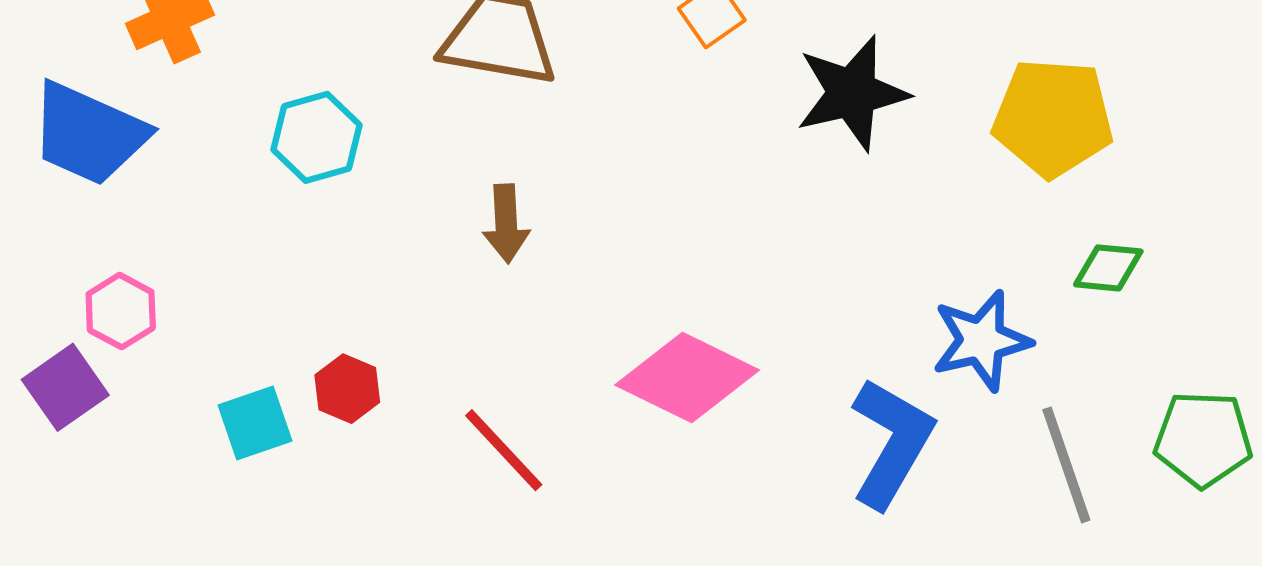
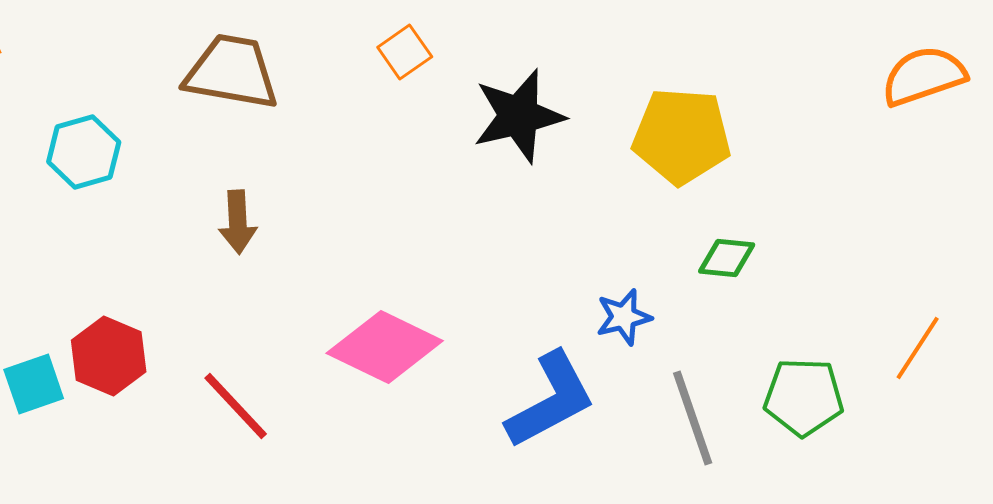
blue star: (981, 341) -> (624, 317), size x0.7
red hexagon: (347, 389) -> (109, 356), size x1.4
blue L-shape: (892, 443) -> (551, 400), turned 32

